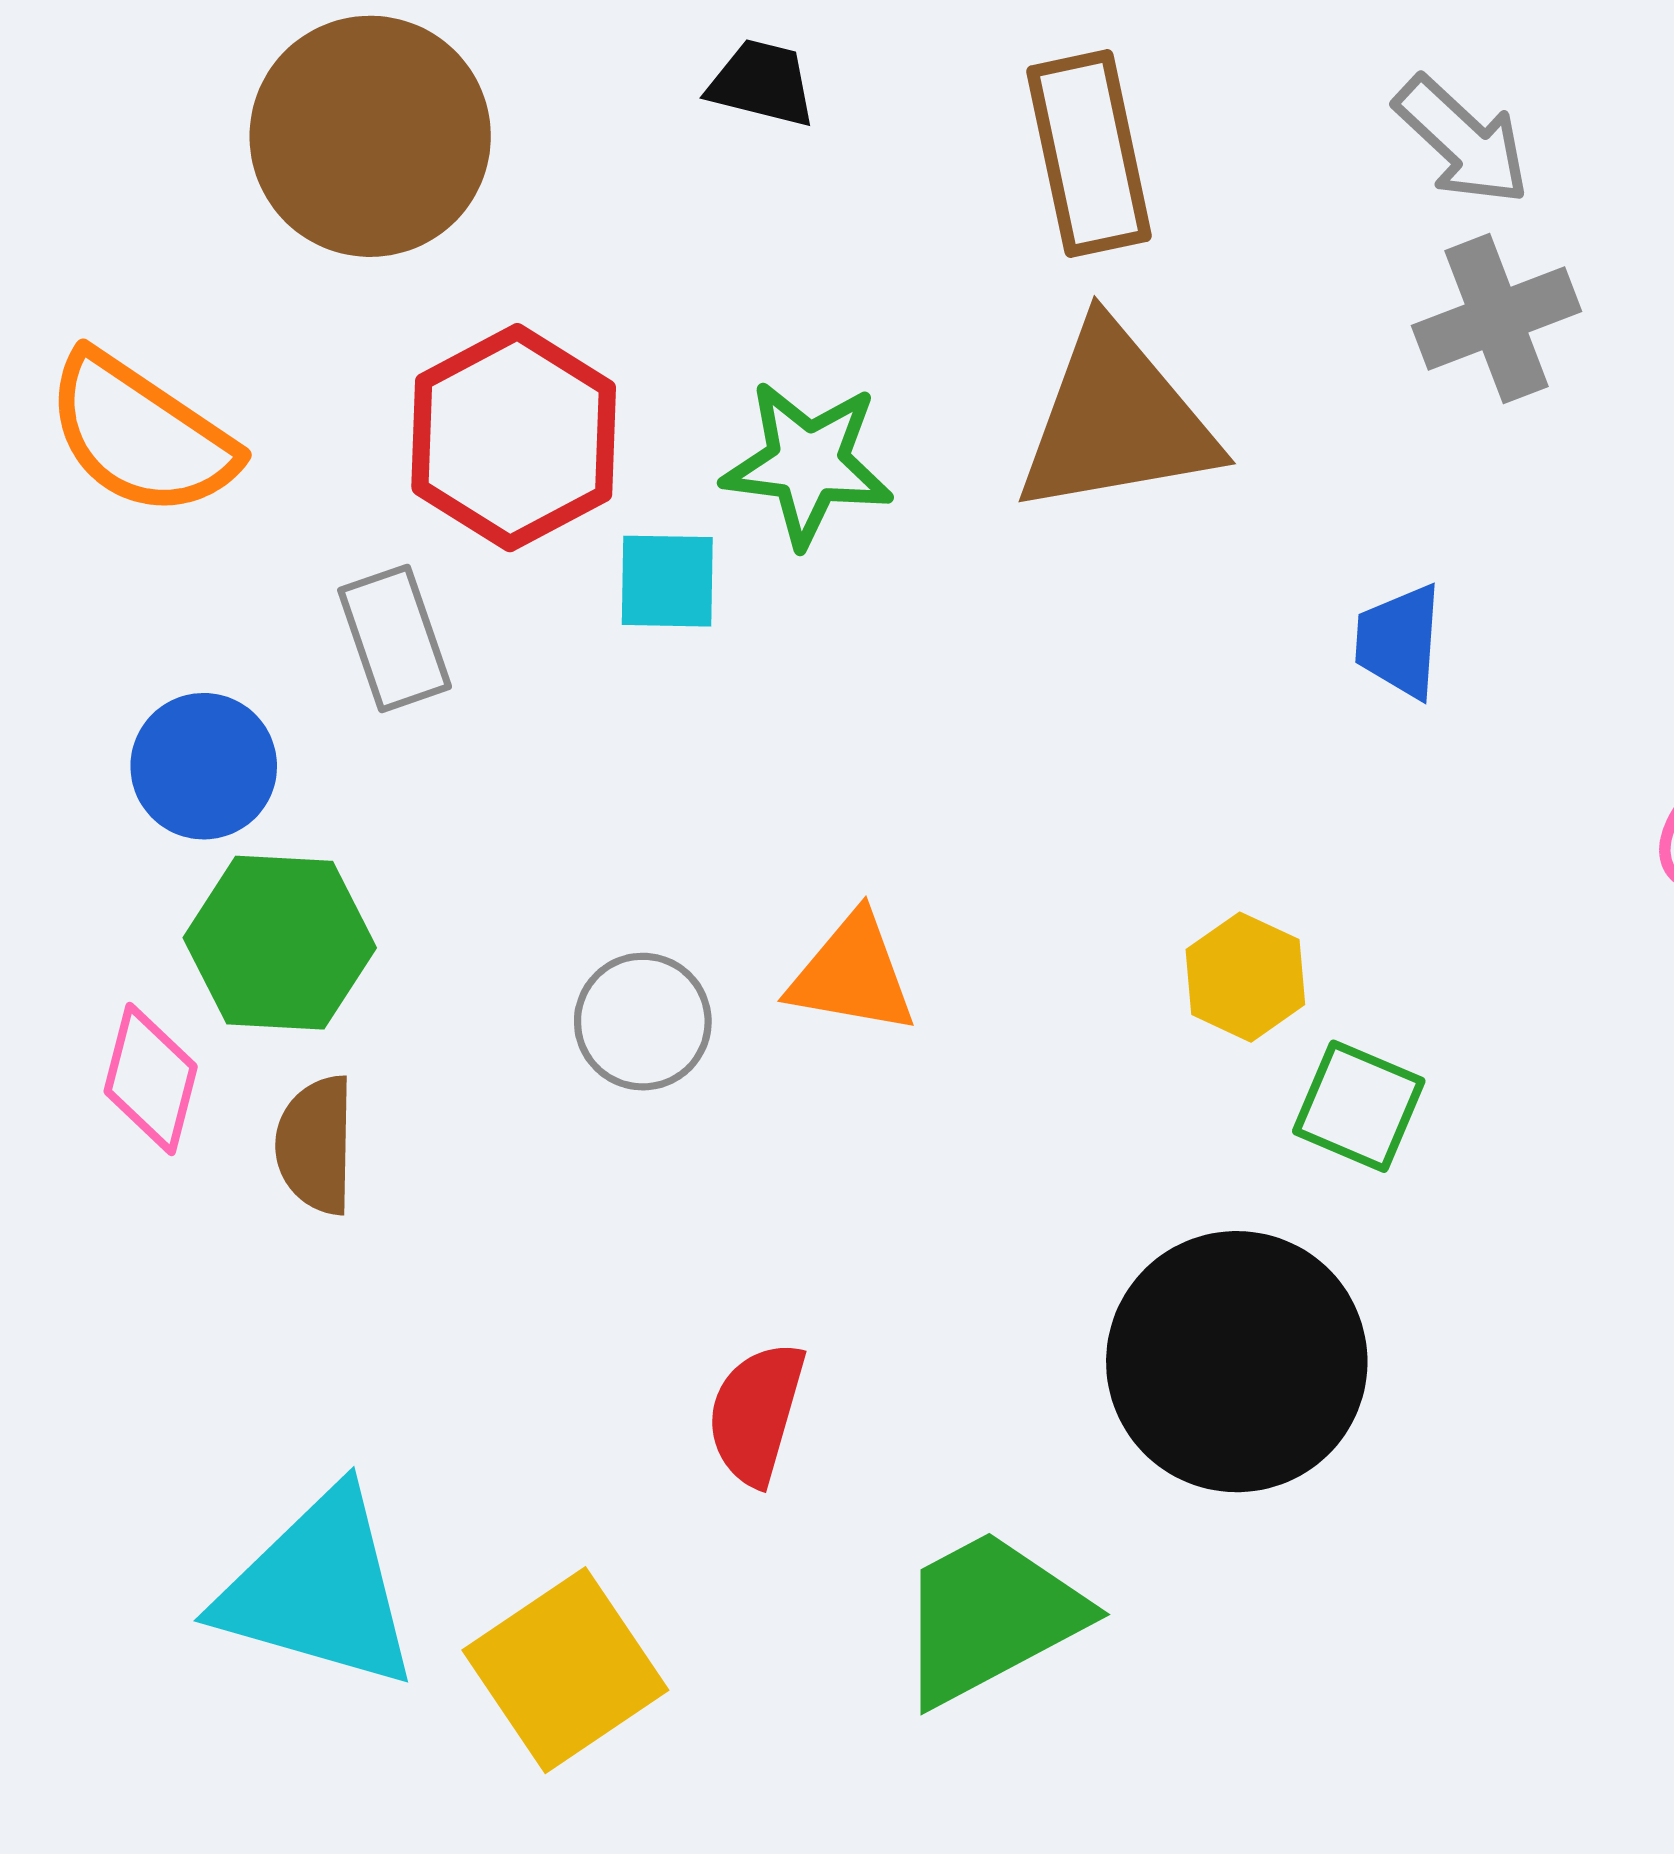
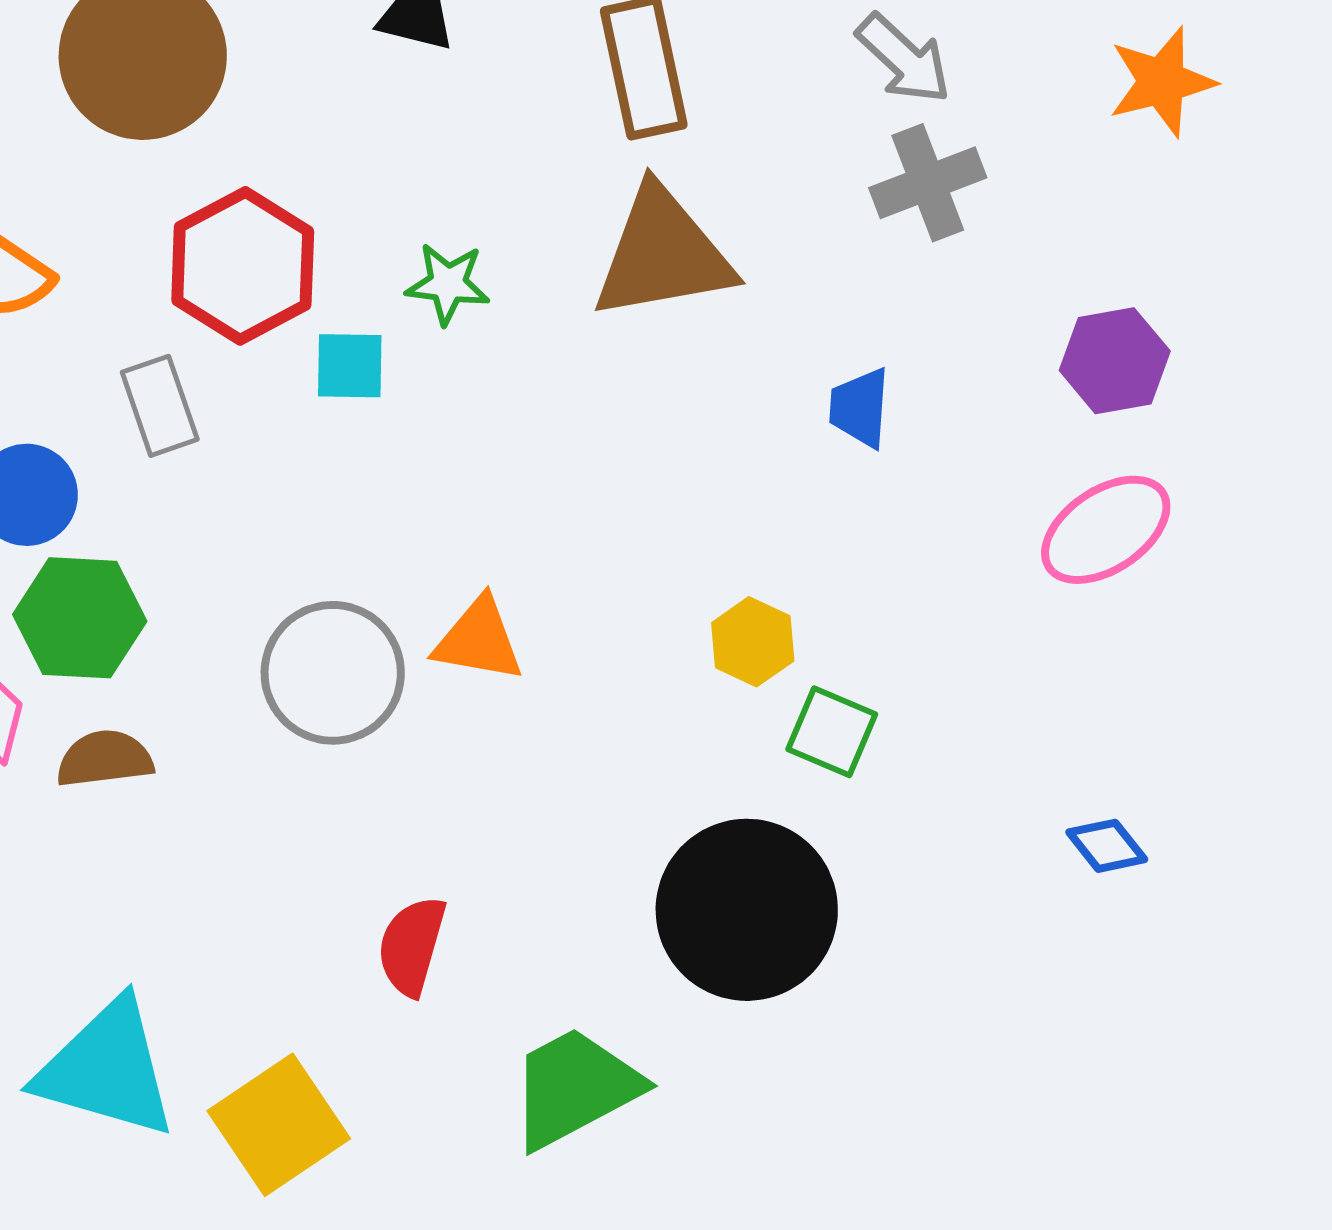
green star: (808, 463) -> (448, 284), size x0.7
gray circle: (643, 1022) -> (333, 673), size x1.5
brown semicircle: (316, 1145) -> (105, 759), turned 82

